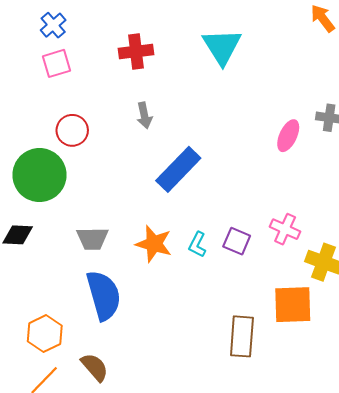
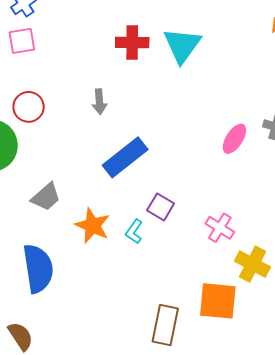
red cross: (136, 51) -> (132, 43), moved
gray trapezoid: (92, 239) -> (46, 197), moved, turned -48
purple square: (237, 241) -> (161, 207), moved

